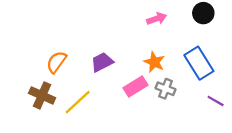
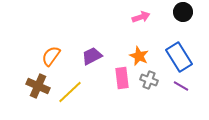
pink rectangle: (135, 87) -> (122, 78), turned -65
purple line: (216, 101) -> (181, 86), moved

